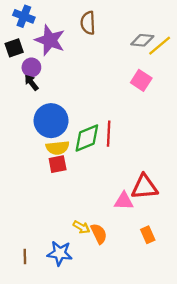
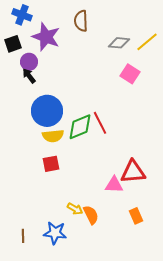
gray diamond: (142, 40) -> (119, 43), moved
red line: (109, 134) -> (100, 123), turned -30
red square: (58, 164) -> (51, 164), moved

